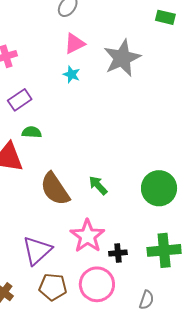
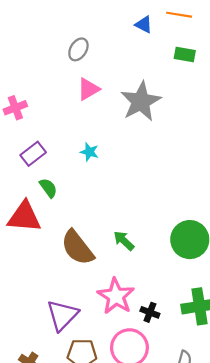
cyan star: (72, 74) -> (89, 152), moved
green semicircle: (32, 132) -> (48, 188), turned 54
black cross: (118, 253) -> (150, 312), turned 30

